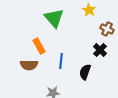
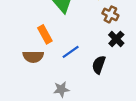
brown cross: (107, 29) -> (110, 14), moved
blue line: (61, 61) -> (71, 52), turned 49

